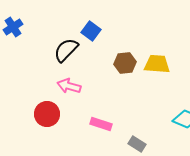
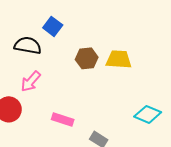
black semicircle: (66, 50) -> (28, 45), turned 56
pink arrow: (69, 86) -> (31, 81), turned -65

